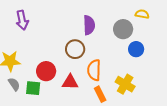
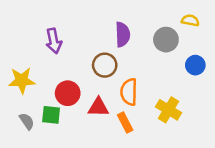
purple arrow: (22, 20) -> (54, 41), moved
blue circle: (136, 49) -> (195, 65), moved
gray semicircle: (14, 84) -> (27, 121), moved
orange rectangle: (100, 94) -> (125, 123), moved

